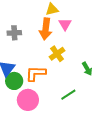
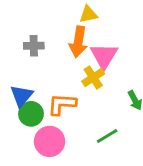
pink triangle: (65, 24) -> (104, 56), moved, size x1.5

